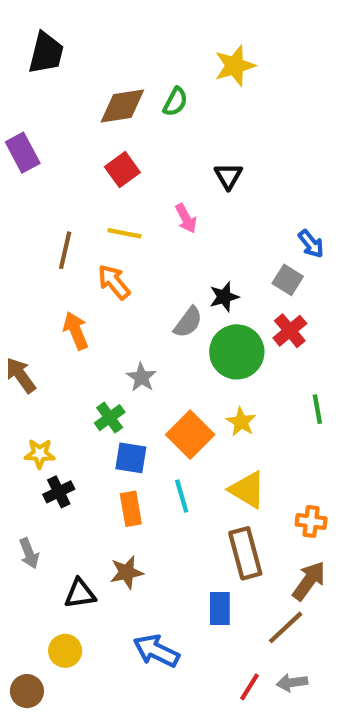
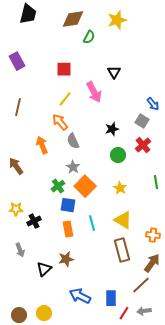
brown diamond: (122, 106) -> (73, 19), moved
red square: (122, 170) -> (64, 69), turned 35
pink arrow: (186, 218) -> (94, 92), size x1.5
yellow line: (124, 233) -> (65, 99), turned -63
brown line: (65, 250) -> (18, 107), moved
gray semicircle: (188, 322) -> (73, 141), moved, turned 119
green circle: (237, 352) -> (118, 155), size x0.6
orange square: (190, 435) -> (85, 186), moved
yellow star: (40, 454) -> (16, 209), moved
black triangle: (80, 594) -> (44, 269), turned -35
blue rectangle: (220, 608) -> (111, 298), moved
yellow circle: (65, 651) -> (44, 313), moved

